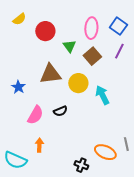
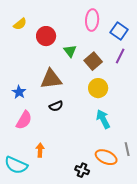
pink ellipse: (91, 28) -> (92, 20), moved
yellow circle: (78, 83) -> (98, 88), moved
cyan arrow: (102, 95) -> (103, 119), moved
black semicircle: (60, 111) -> (56, 106), moved
pink semicircle: (35, 115) -> (24, 120), moved

